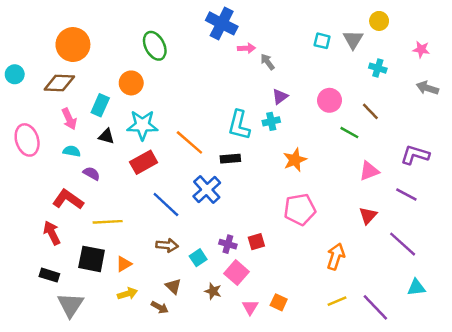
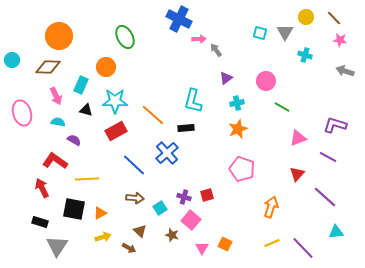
brown line: (370, 111) -> (334, 18), moved
cyan cross: (271, 121) -> (237, 103), moved
pink pentagon: (300, 209) -> (242, 169), turned 30

